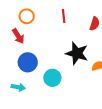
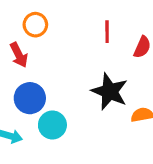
red line: (64, 16) -> (107, 32), moved
cyan circle: (52, 78) -> (52, 125), moved

